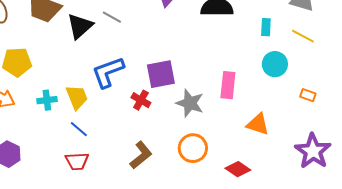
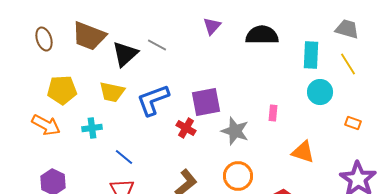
cyan rectangle: (266, 27) -> (311, 55), size x1.5
yellow line: (303, 36) -> (348, 64), turned 30
pink rectangle: (228, 85) -> (273, 113), size x0.6
yellow trapezoid: (77, 97) -> (112, 92), moved, turned 124

